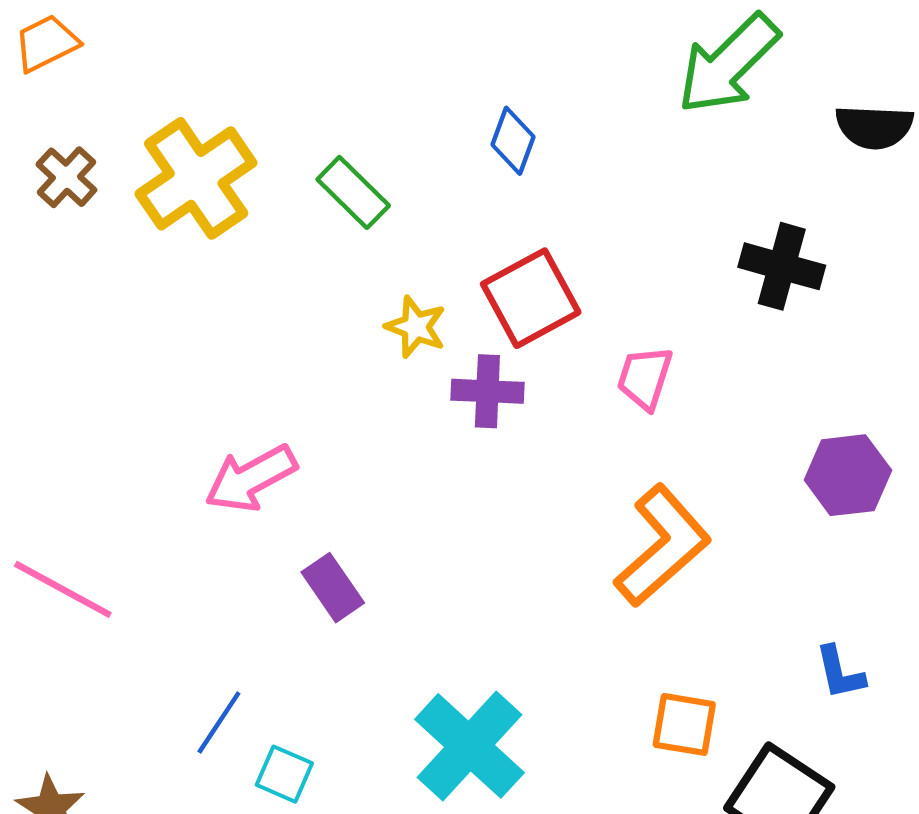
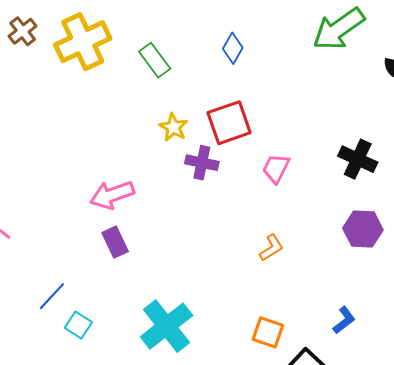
black cross: (782, 266) -> (358, 159), moved
pink arrow: (251, 478) -> (112, 195), moved
orange L-shape: (662, 546) -> (271, 248), size x0.5
blue L-shape: (840, 673) -> (344, 320), turned -124

